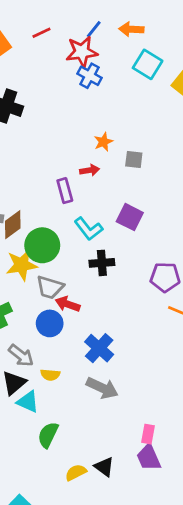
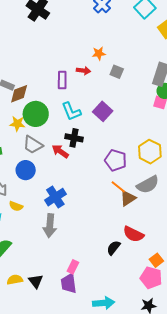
yellow star: (22, 265) -> (17, 124), size x0.7
red arrow: (68, 304) -> (60, 151), moved
gray arrow: (102, 388) -> (50, 226), turned 55

